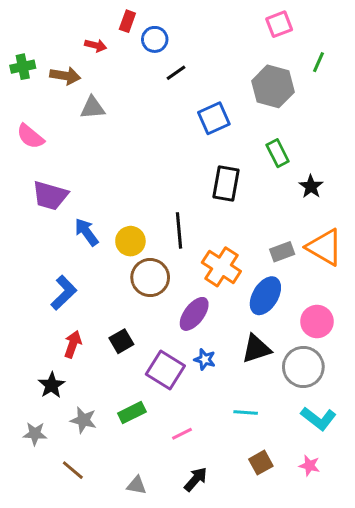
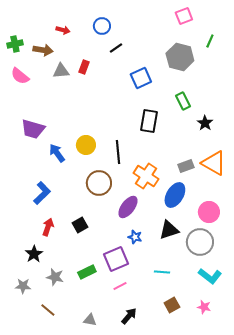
red rectangle: (127, 21) -> (84, 67), moved
pink semicircle: (30, 136) -> (20, 76), moved
yellow circle: (130, 241) -> (86, 145), moved
purple square: (165, 370) -> (116, 259), moved, turned 35

